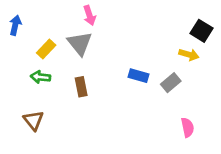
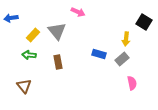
pink arrow: (89, 15) -> (78, 12), moved, turned -48
blue arrow: (15, 25) -> (11, 18), turned -112
yellow arrow: (189, 55) -> (126, 39), moved, turned 80
pink semicircle: (188, 127) -> (132, 83), moved

